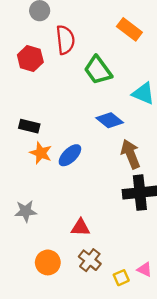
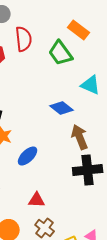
green trapezoid: (98, 70) -> (61, 53), moved
blue ellipse: (70, 155) -> (28, 156), moved

